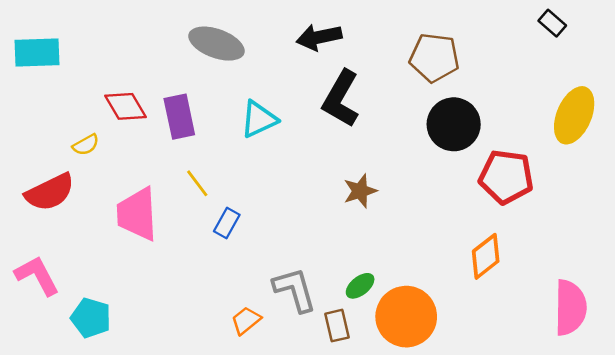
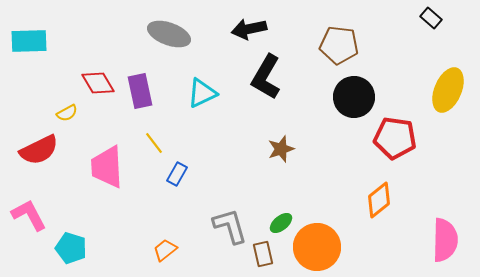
orange trapezoid: (246, 320) -> (165, 250), moved

